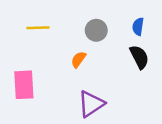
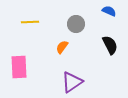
blue semicircle: (138, 26) -> (109, 11), moved, turned 104

